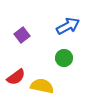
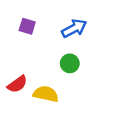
purple square: (22, 35) -> (27, 26), moved, turned -35

